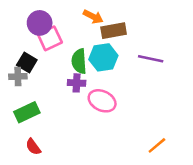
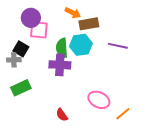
pink square: (50, 38) -> (39, 30), turned 30
purple cross: (77, 83) -> (60, 65), size x1.5
pink ellipse: (102, 101) -> (99, 100), moved
red semicircle: (33, 147) -> (62, 115), moved

